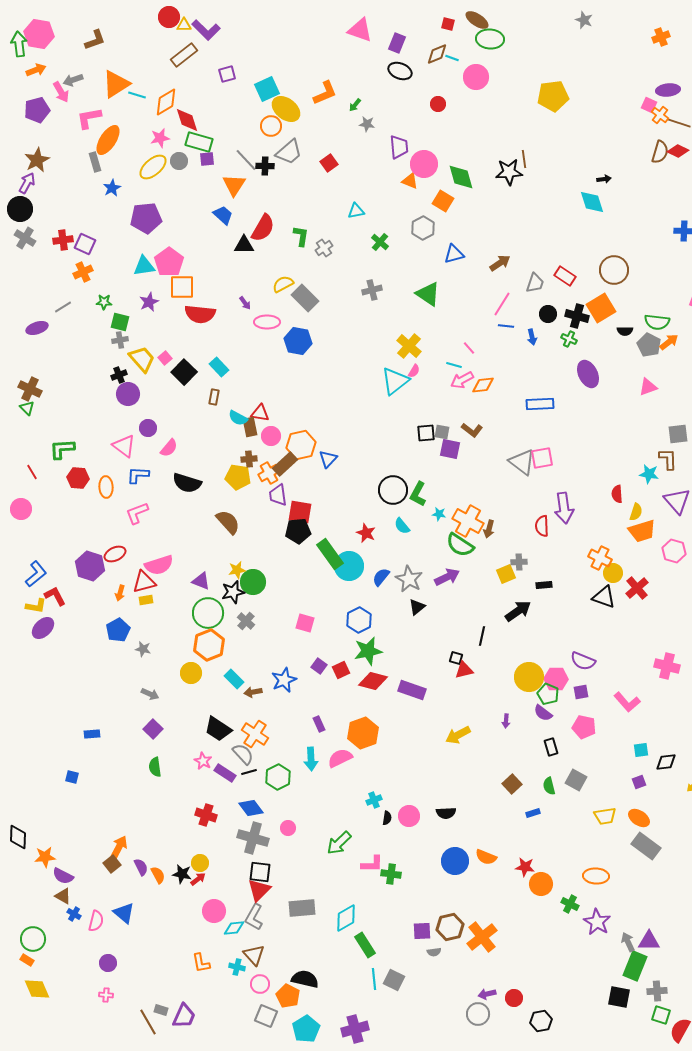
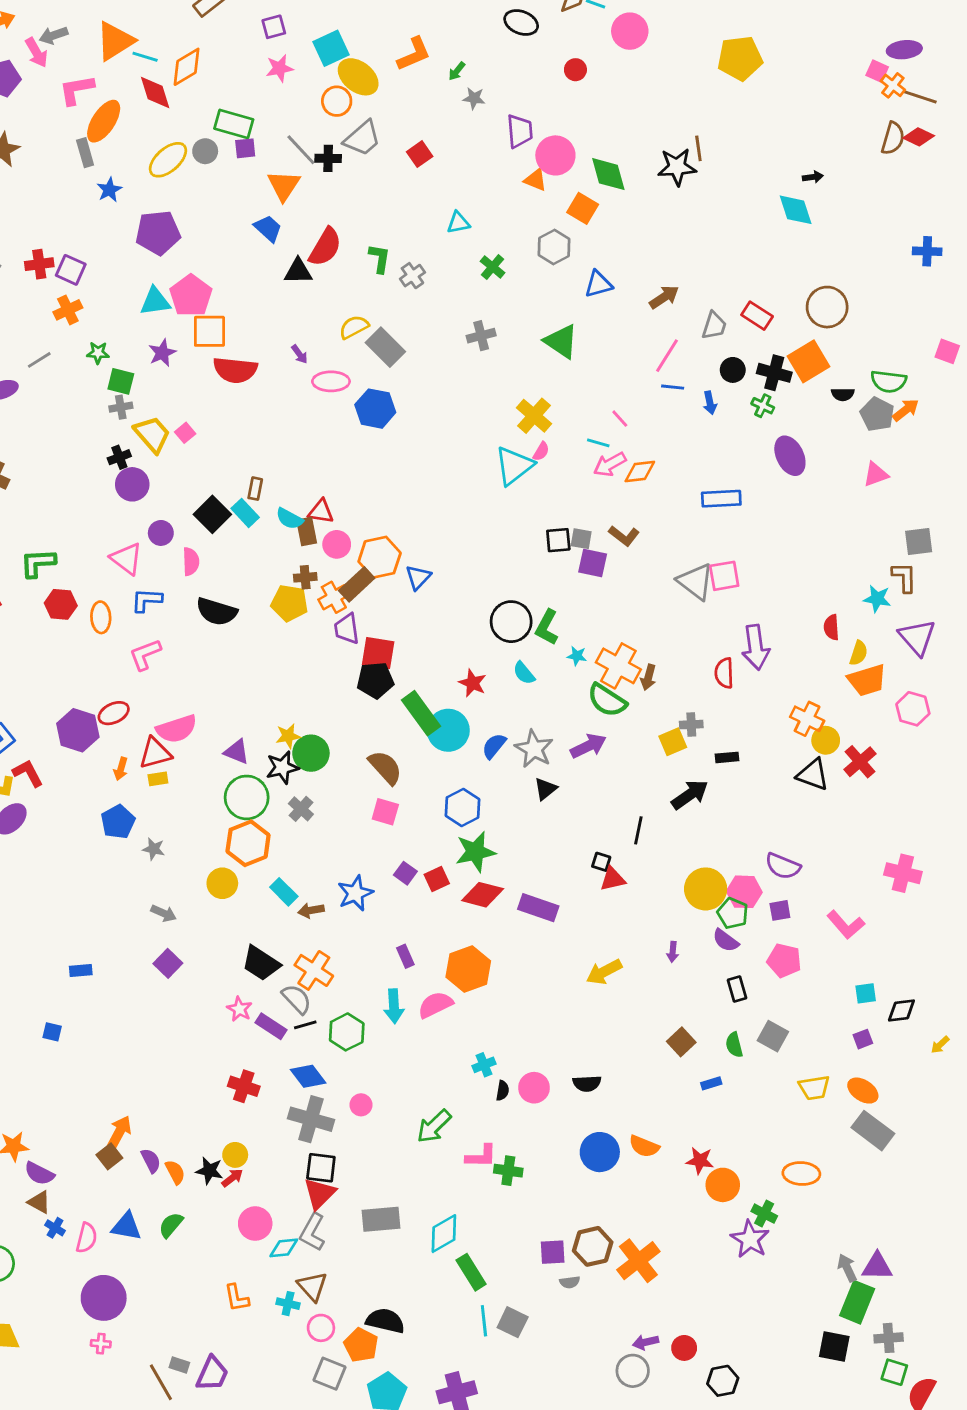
red diamond: (187, 120) -> (155, 93), moved
pink star: (160, 138) -> (279, 68), moved
cyan rectangle: (219, 367) -> (245, 513), moved
black square: (184, 372) -> (212, 514), moved
pink semicircle: (169, 448) -> (191, 562), turned -42
brown semicircle: (228, 522) -> (385, 767), moved
green semicircle: (155, 767) -> (171, 1225), moved, turned 48
blue triangle: (124, 913) -> (127, 1226), turned -30
purple star: (597, 922) -> (750, 1239), moved
purple circle: (108, 963) -> (104, 1298), size x1.8

